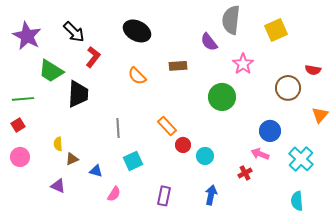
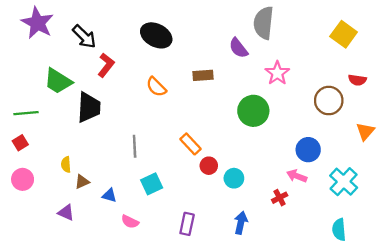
yellow square: (276, 30) -> (344, 34), moved, turned -30
purple star: (27, 36) -> (37, 23), moved
pink semicircle: (114, 194) -> (130, 222), turned 84

